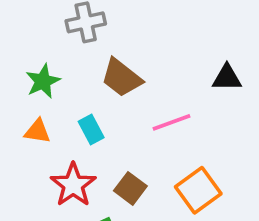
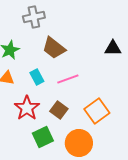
pink line: (171, 122) -> (68, 79), moved

